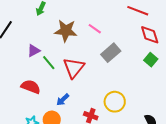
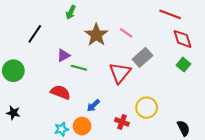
brown star: (66, 31) -> (96, 35), turned 30
green line: (49, 63) -> (79, 68), turned -35
red triangle: (74, 68) -> (120, 73), moved

